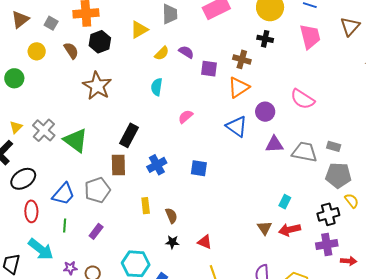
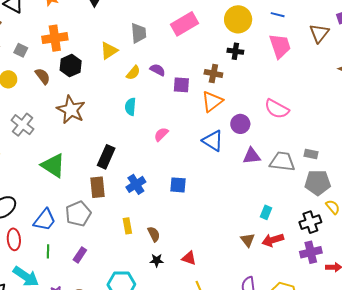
gray cross: (44, 130) -> (22, 125), moved

